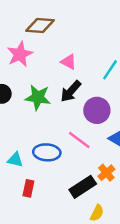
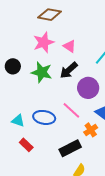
pink star: (20, 54) -> (44, 42), moved
orange cross: (106, 173) -> (91, 130), moved
red rectangle: (28, 188) -> (26, 145), turned -64

